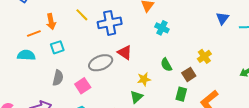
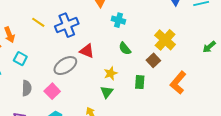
cyan square: (57, 47) -> (20, 59), turned -32
yellow cross: (204, 56) -> (165, 40), size x1.5
green semicircle: (166, 65) -> (125, 49), moved
green rectangle: (181, 94) -> (140, 82), moved

